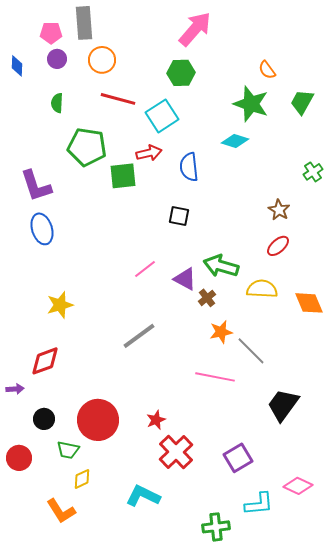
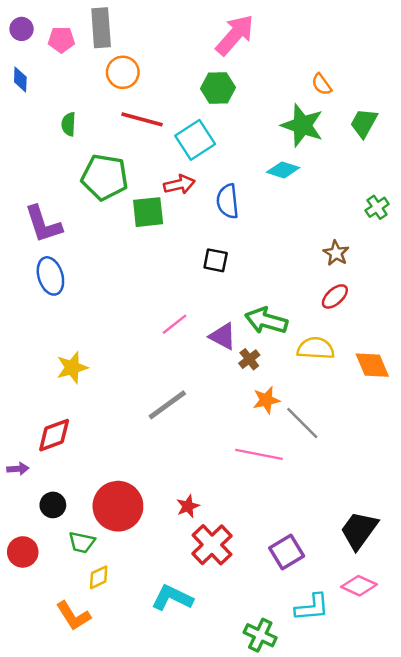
purple circle: (57, 59) -> (22, 29), moved
black trapezoid: (283, 405) -> (359, 530), moved
green cross: (216, 527) -> (260, 635), turned 32

